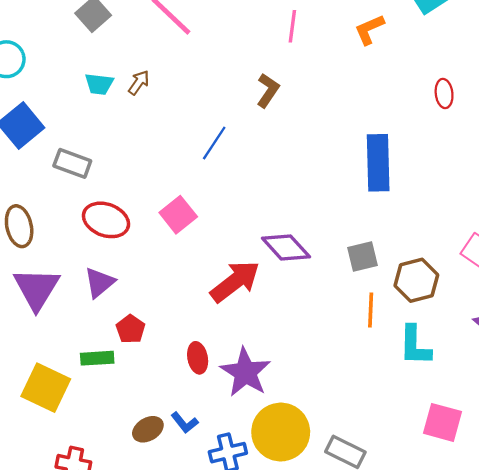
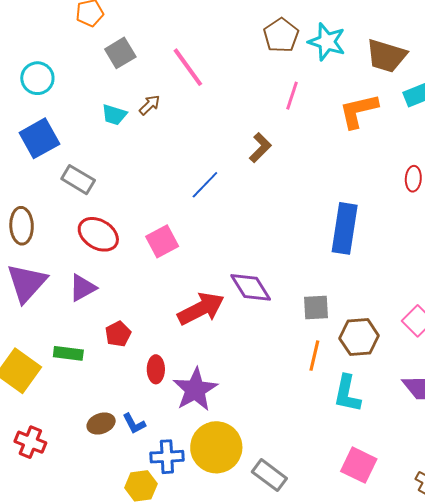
orange L-shape: (369, 29) -> (359, 111), size x1.4
brown arrow: (139, 83) -> (150, 105), moved
red pentagon: (130, 329) -> (118, 334), moved

